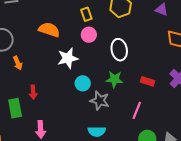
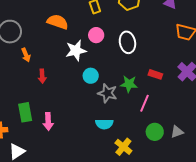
pink circle: (89, 35) -> (96, 35), moved
green star: (114, 79) -> (129, 84), moved
red arrow: (33, 92) -> (42, 76), moved
green rectangle: (15, 108) -> (25, 112), moved

